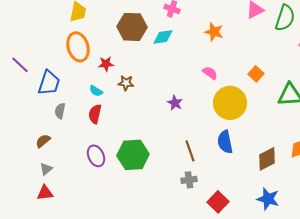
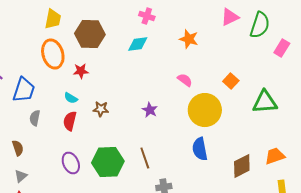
brown hexagon: (132, 27) -> (90, 34), moved
brown star: (126, 83) -> (101, 109), moved
brown semicircle: (43, 141) -> (18, 148), turned 112
brown line: (190, 151) -> (145, 158), moved

